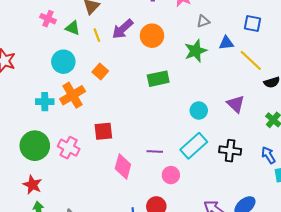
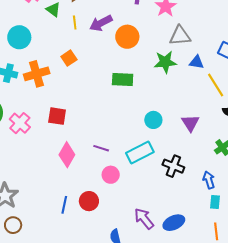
gray triangle: (203, 21) -> (180, 36), size x1.6
cyan circle: (63, 62) -> (19, 37), moved

